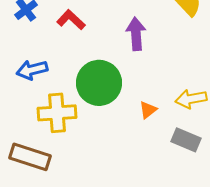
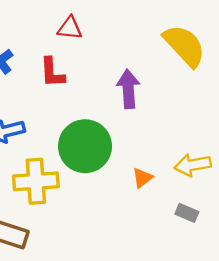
red L-shape: (71, 20) -> (52, 73), turned -136
gray rectangle: (186, 140) -> (187, 213), size x0.7

